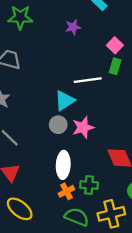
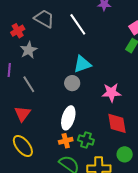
white line: (88, 80) -> (78, 24), moved, turned 50
pink star: (83, 127) -> (111, 93), moved

